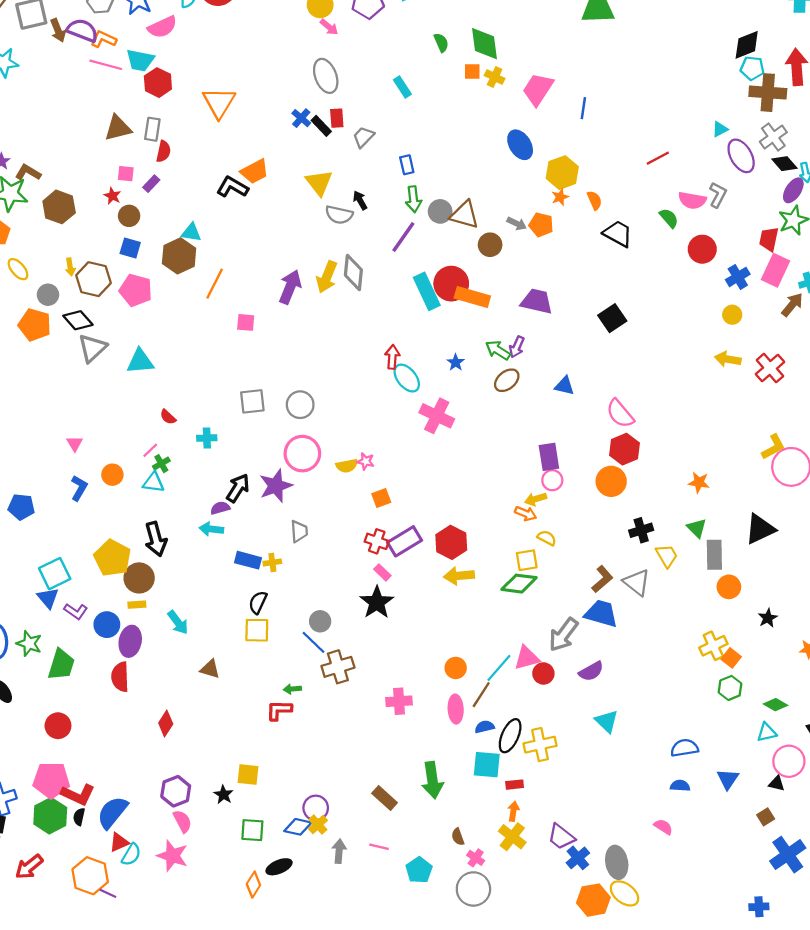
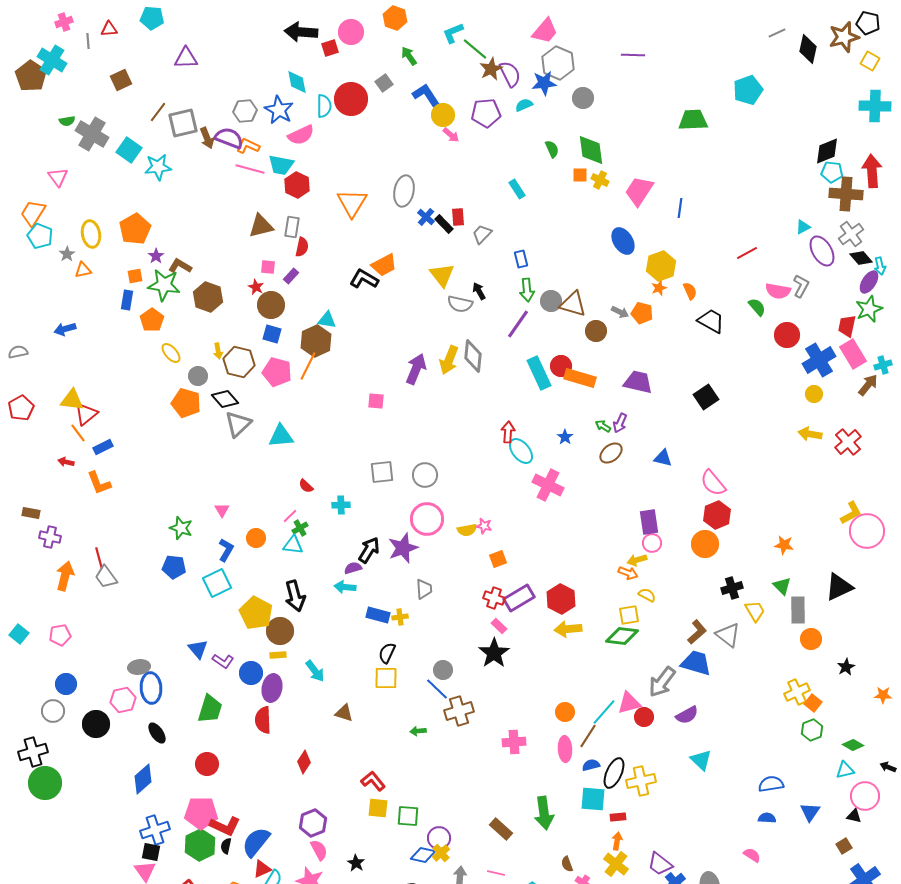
gray ellipse: (326, 76) -> (404, 191), moved, turned 32
brown circle: (129, 216) -> (271, 305), size x1.4
pink rectangle: (776, 270) -> (853, 354), turned -56
blue cross: (738, 277) -> (819, 360), size x1.5
orange line: (215, 284) -> (308, 366), moved
red circle: (451, 284) -> (561, 366), size x0.7
green arrow: (498, 350) -> (603, 426), size x0.7
cyan square: (55, 574) -> (217, 583), moved
green star: (29, 644) -> (181, 528), moved
red L-shape: (279, 710) -> (373, 781), moved, turned 50
black star: (223, 795) -> (356, 863), moved
green square: (252, 830) -> (408, 816), moved

